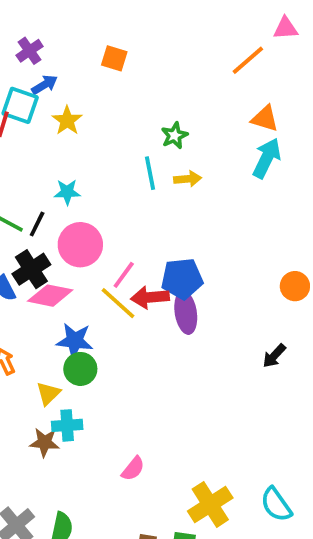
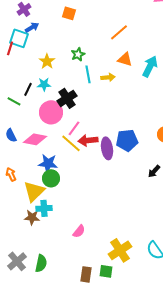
orange line: (248, 60) -> (119, 32), moved
orange triangle: (265, 119) -> (125, 59), moved
yellow star: (67, 120) -> (47, 61), moved
green star: (174, 136) -> (78, 54), moved
black line: (37, 224) -> (28, 89), moved
black cross: (31, 269) -> (67, 98), moved
blue pentagon: (182, 279) -> (127, 140), moved
yellow triangle: (48, 393) -> (34, 191), size x1.6

